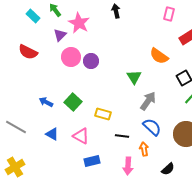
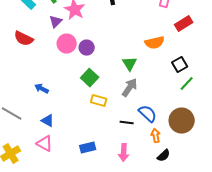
orange semicircle: (159, 56) -> (155, 43), turned -48
gray arrow: (148, 101) -> (130, 88), moved
green square: (73, 102) -> (90, 78), moved
pink triangle: (81, 136) -> (45, 144), moved
black line: (122, 136) -> (127, 123), moved
orange arrow: (144, 149) -> (156, 136), moved

